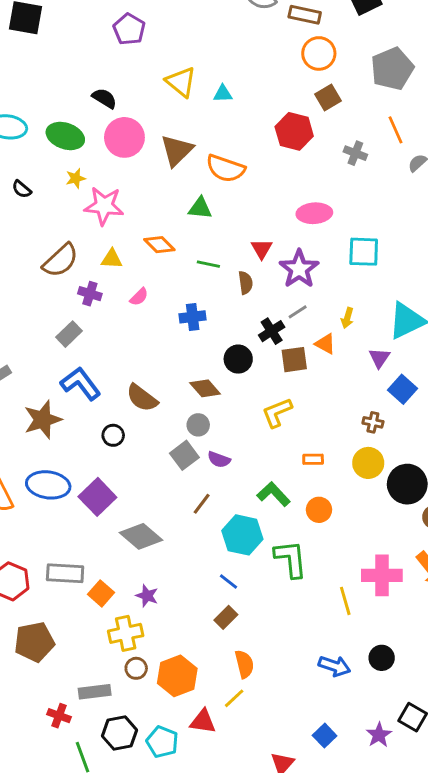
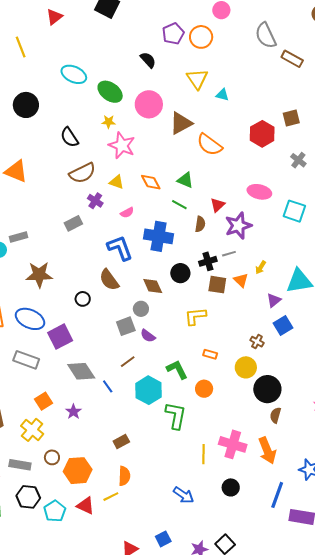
orange circle: (319, 53) -> (201, 37), moved
black semicircle: (104, 98) -> (148, 60), moved
black semicircle: (22, 189) -> (69, 137), moved, size x1.5
green triangle: (200, 208) -> (185, 180), moved
cyan square: (364, 252) -> (294, 211), moved
blue cross: (193, 317) -> (159, 236), size x1.6
blue L-shape: (81, 384) -> (120, 248), moved
gray rectangle: (65, 573) -> (26, 360), moved
blue line: (228, 582) -> (108, 386), moved
yellow cross: (126, 633) -> (32, 430), moved, turned 35
black circle: (382, 658) -> (231, 487), moved

